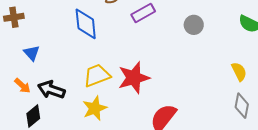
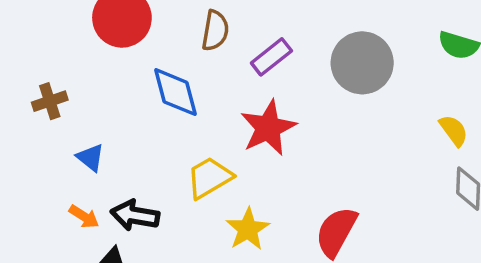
gray circle: (194, 25) -> (362, 63), size x1.8
red star: (134, 78) -> (268, 128), moved
yellow star: (95, 108) -> (248, 229), moved

